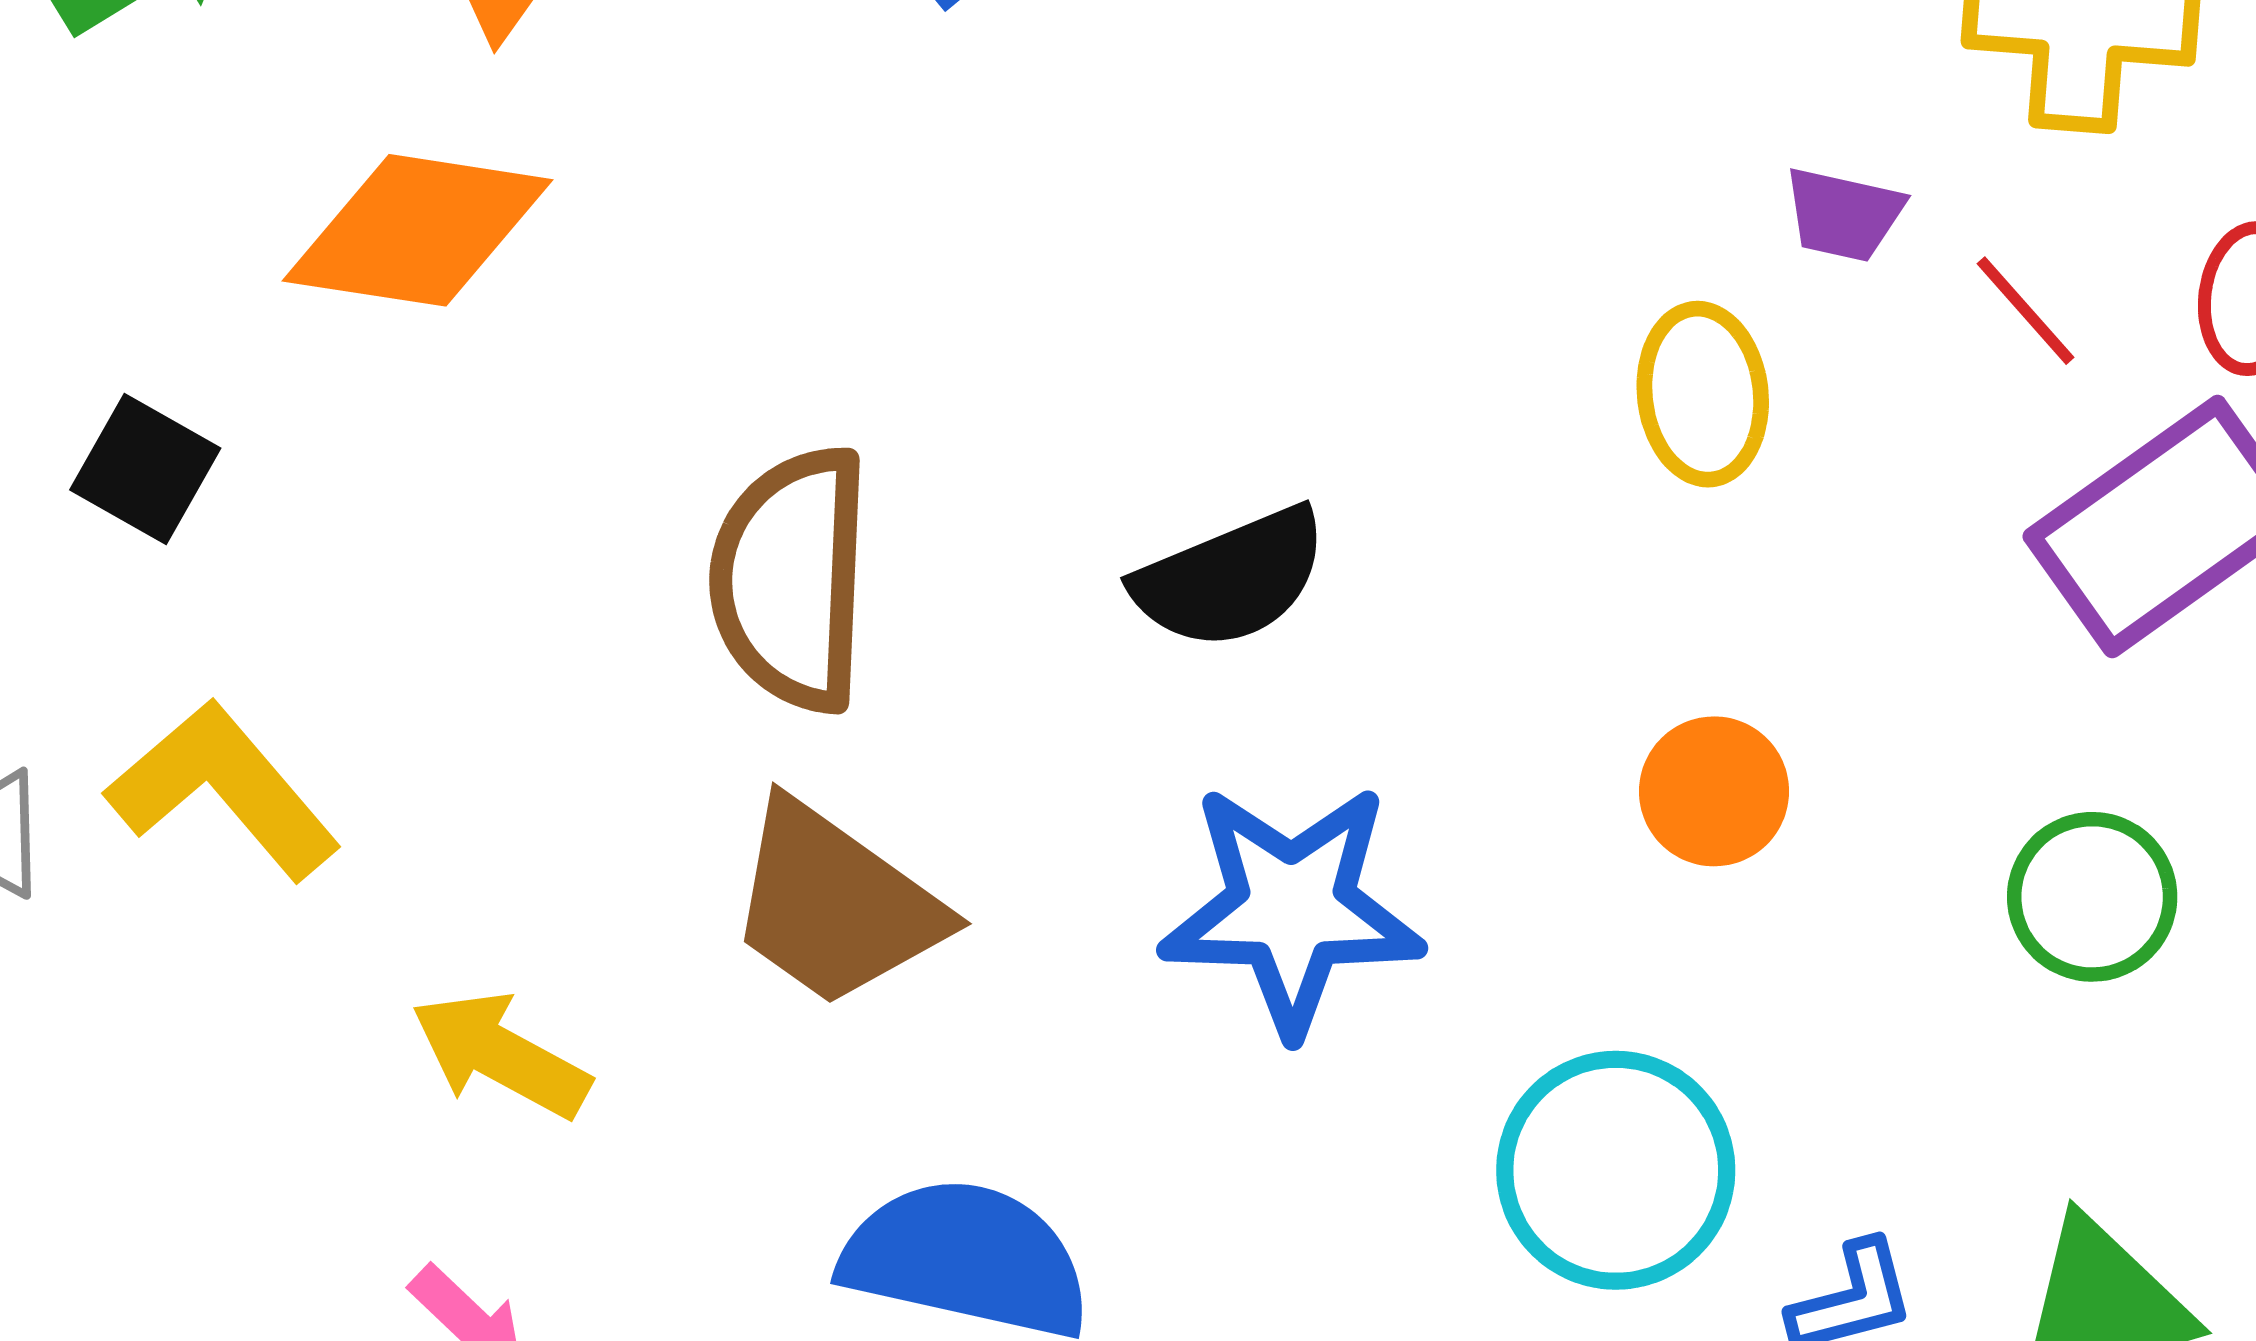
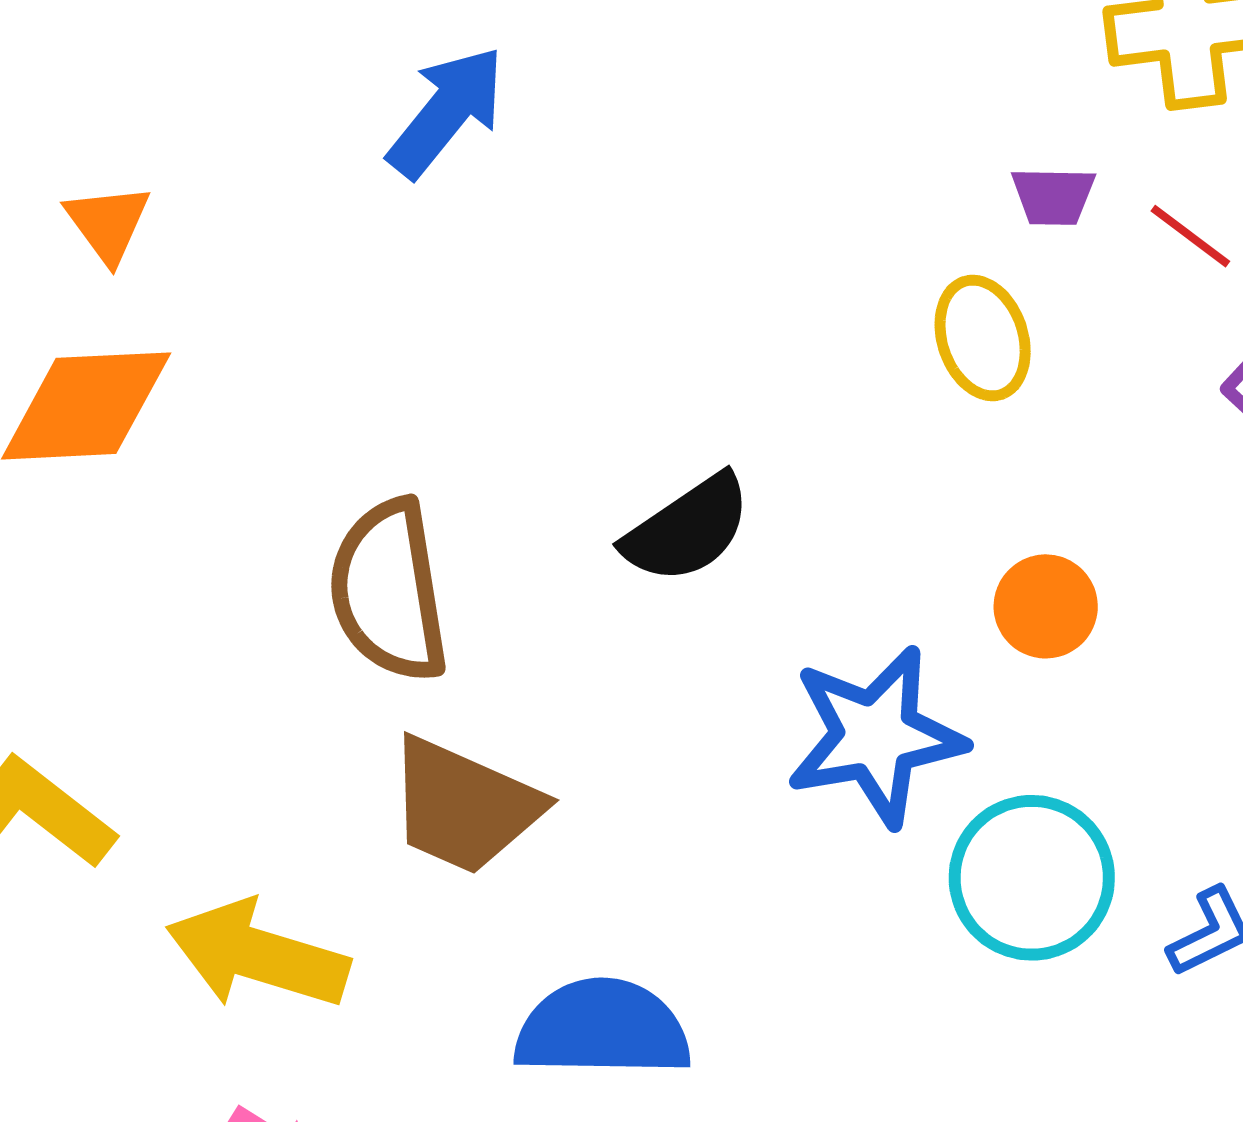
blue star: (1292, 909) -> (876, 736), moved
yellow arrow: (501, 1055) -> (258, 955), size x1.4

